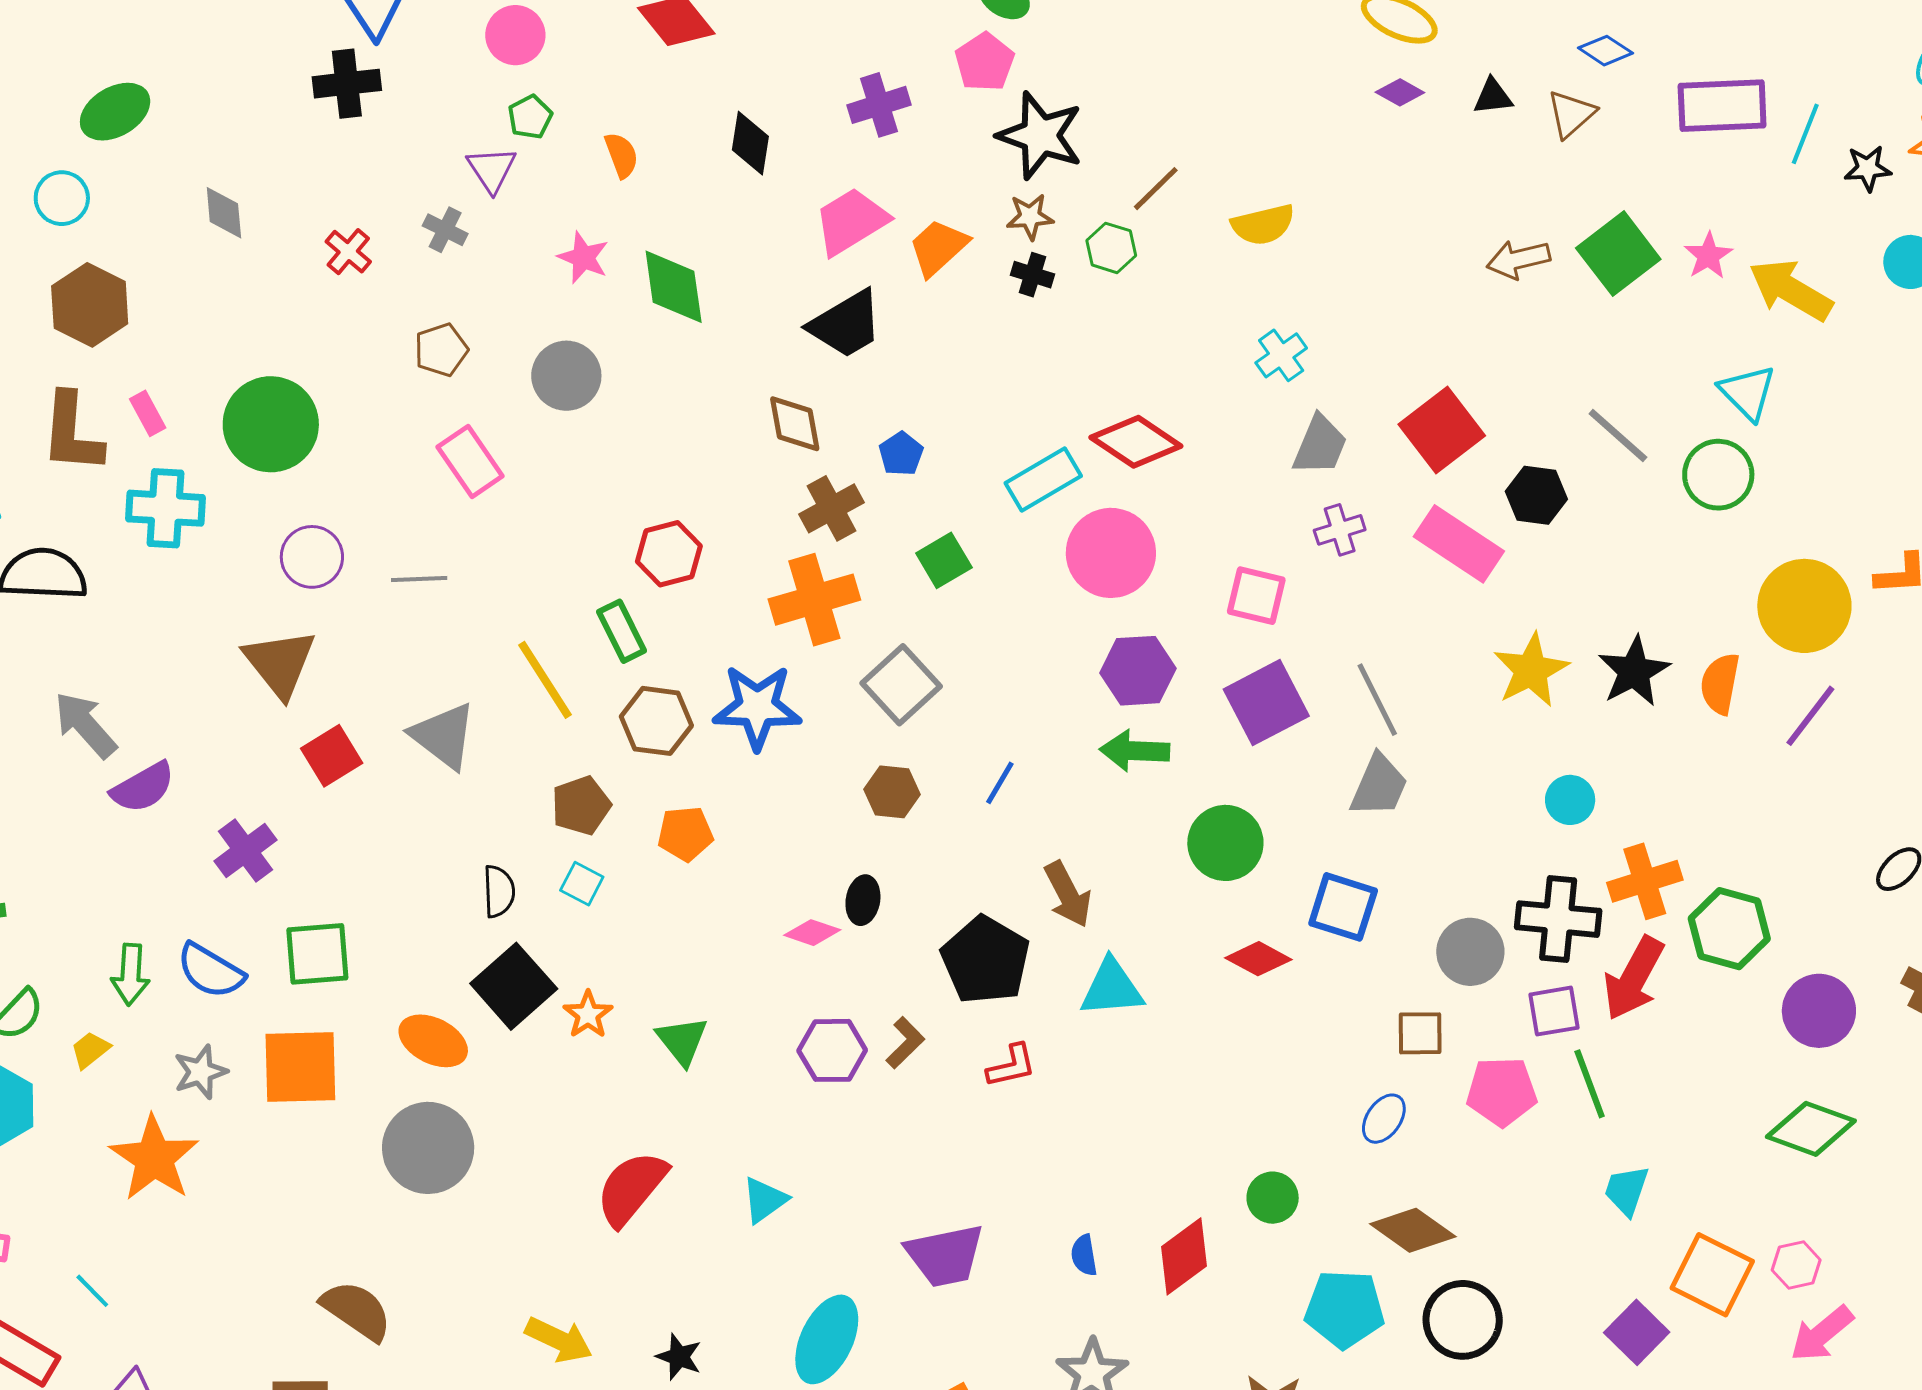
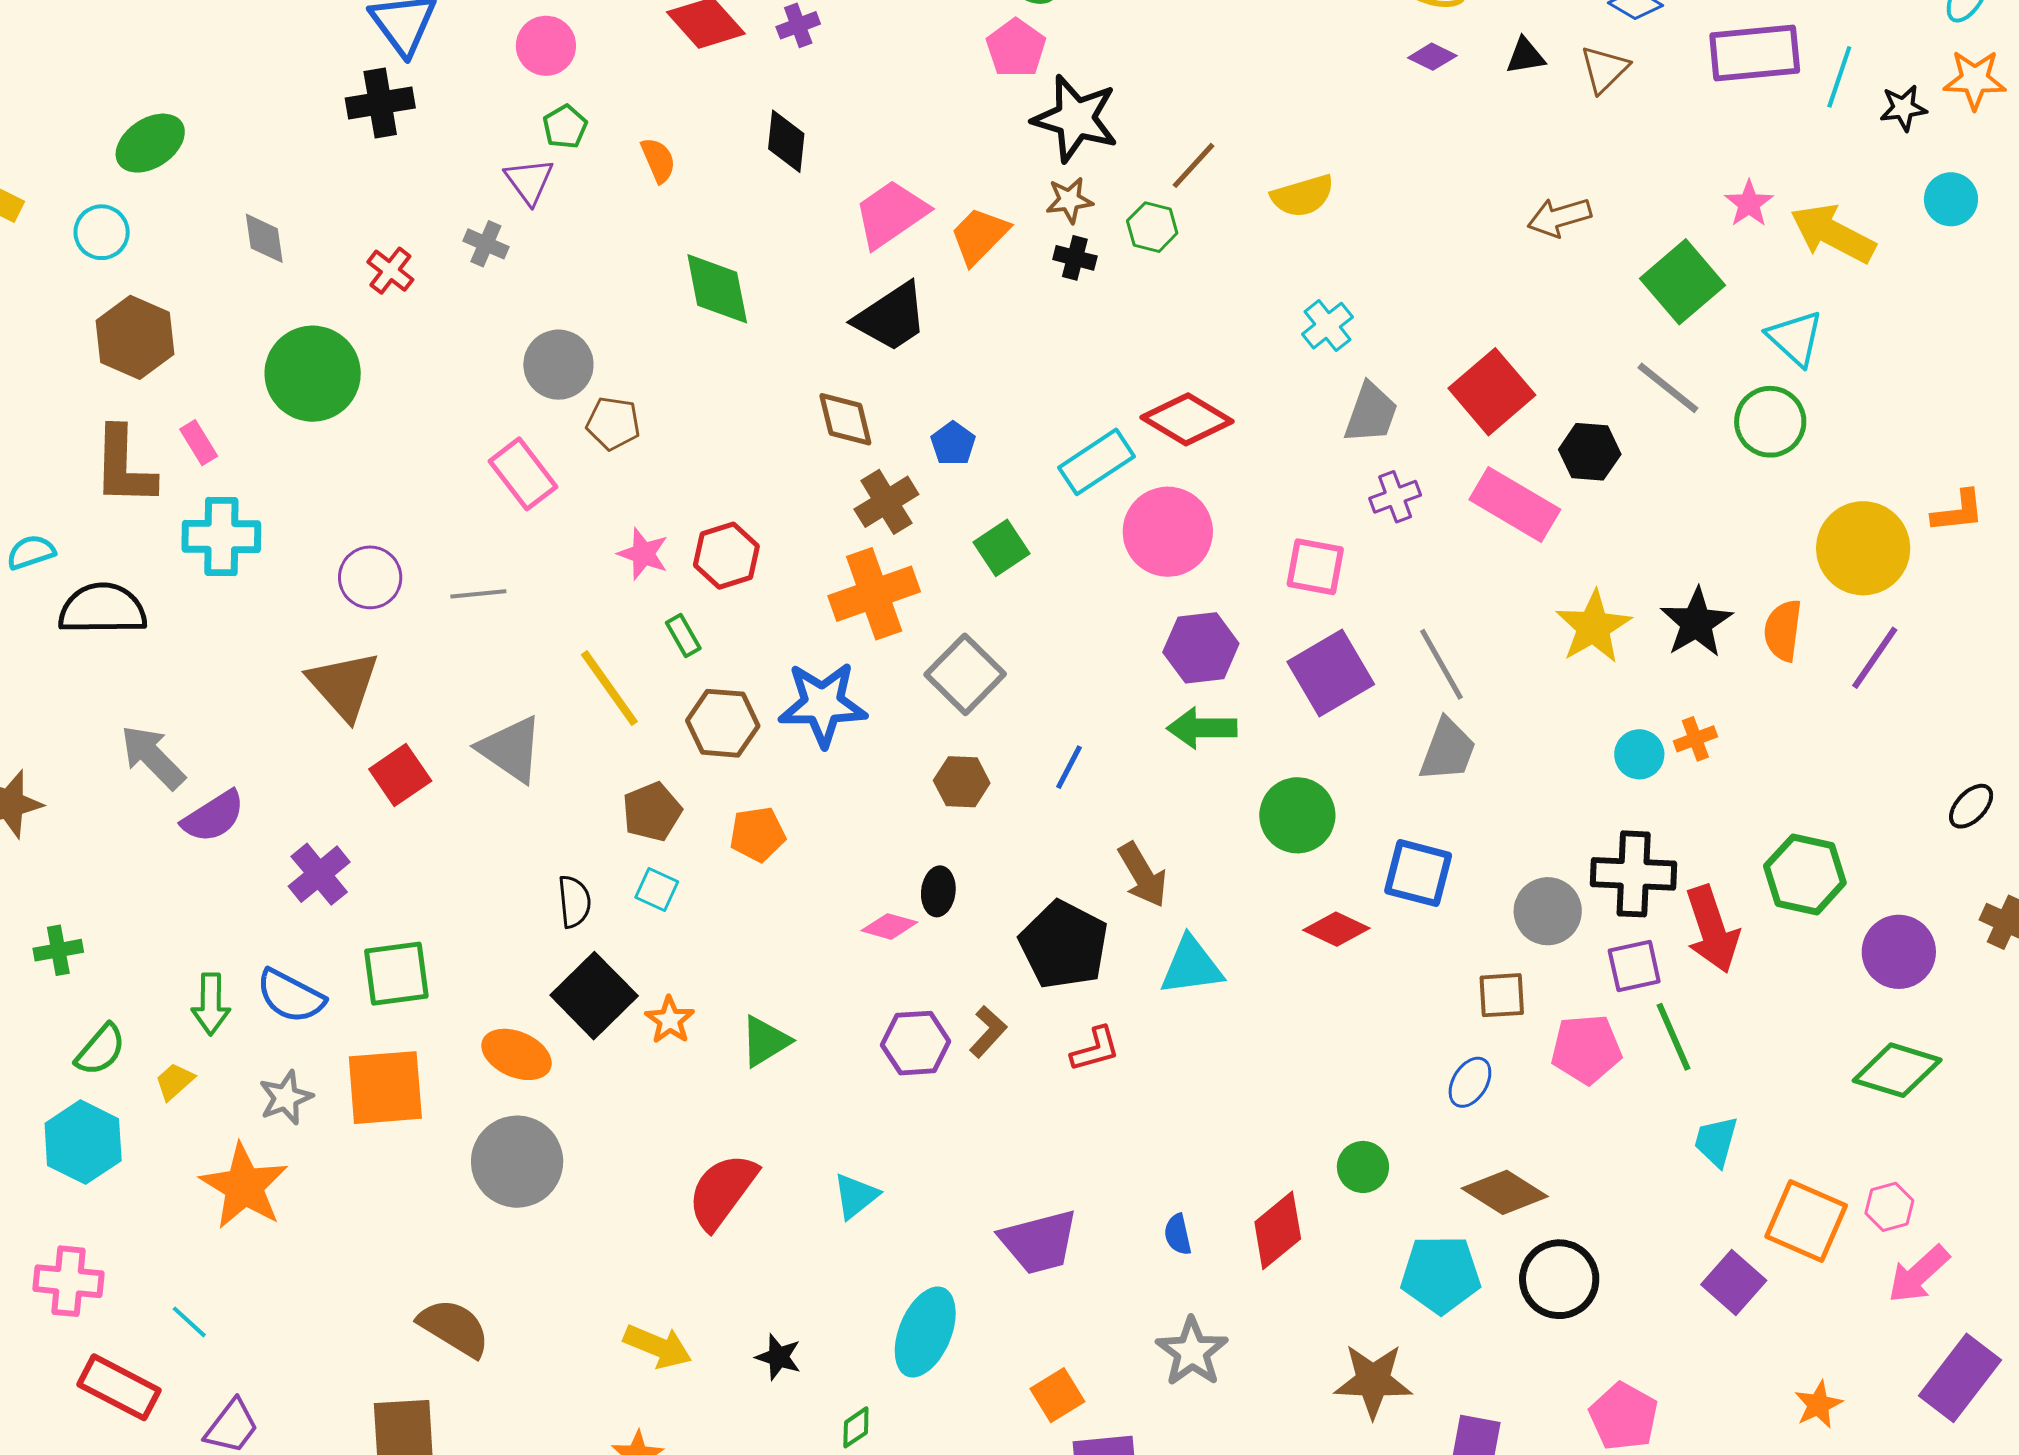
purple cross: (879, 105) -> (798, 25), moved, size x0.7
green square: (1618, 254) -> (1683, 282), moved
pink star: (583, 258) -> (643, 554), moved
brown pentagon: (441, 350) -> (613, 423), moved, turned 30
gray circle: (566, 376) -> (558, 365), moved
green circle: (271, 424) -> (313, 374), moved
green rectangle: (622, 631) -> (683, 635), size x0.7
orange cross: (1645, 881) -> (1695, 739), moved, size x0.6
red arrow: (1634, 978) -> (1712, 929), turned -44
green triangle: (682, 1041) -> (765, 1041), turned 40

